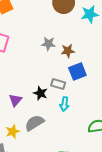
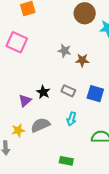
blue square: (77, 72) -> (95, 94), moved, turned 30
black star: (40, 93) -> (43, 92), moved
cyan arrow: (64, 104) -> (71, 119), moved

